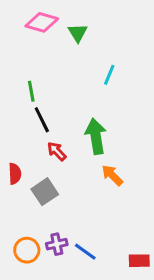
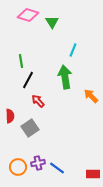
black line: (42, 120) -> (28, 80), turned 54
green arrow: (96, 136) -> (65, 77), moved
orange arrow: (112, 175) -> (91, 96), moved

